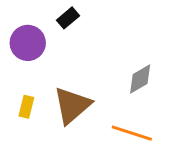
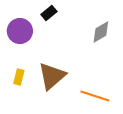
gray diamond: (140, 79) -> (101, 32), moved

